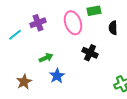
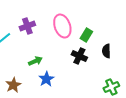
green rectangle: (94, 11) -> (86, 35), moved, turned -48
black semicircle: (113, 28) -> (106, 51), moved

